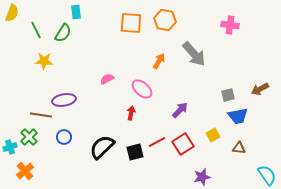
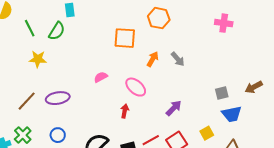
orange square: (131, 23) -> (125, 38), moved
gray arrow: (194, 54) -> (178, 59), moved, size x0.6
brown line: (41, 115) -> (27, 101), moved, turned -55

